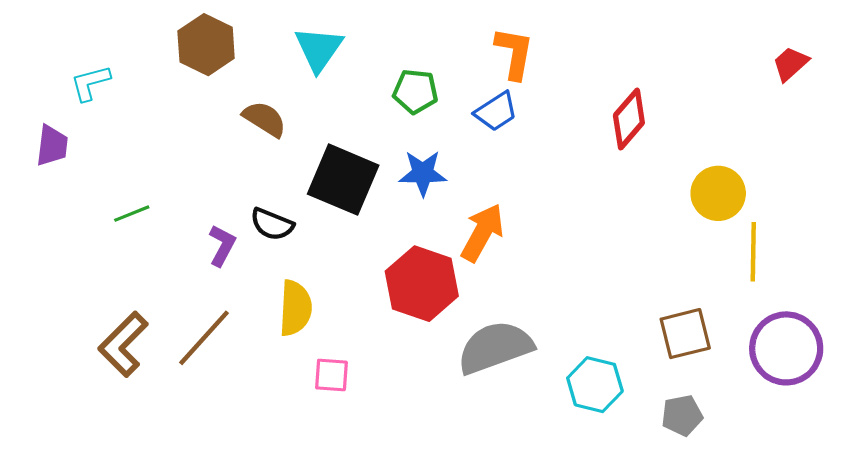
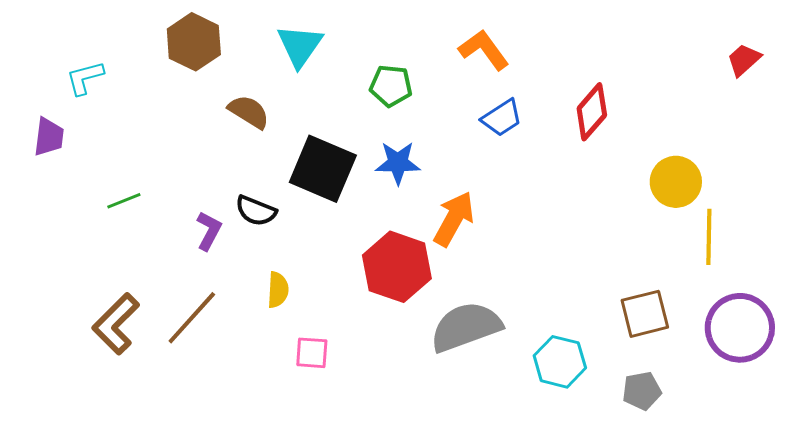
orange L-shape: (514, 53) -> (484, 50), turned -46
blue trapezoid: (496, 112) -> (502, 118), moved
yellow semicircle: (295, 308) -> (278, 290), size x0.7

